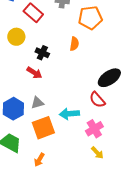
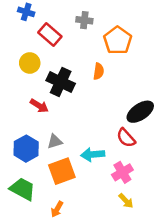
orange pentagon: (90, 18) -> (118, 40), turned -30
black cross: (42, 53) -> (61, 82), size x1.6
red arrow: (34, 73) -> (39, 106), moved

